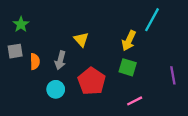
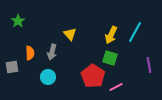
cyan line: (152, 20) -> (135, 32), moved
gray square: (15, 51) -> (12, 67), moved
red pentagon: (92, 81) -> (93, 76), moved

